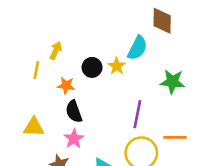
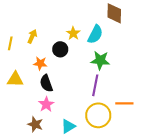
yellow star: (117, 66) -> (73, 33), moved
yellow line: (36, 70) -> (10, 43), moved
green star: (172, 82) -> (100, 60), moved
yellow triangle: (34, 127) -> (15, 79), moved

